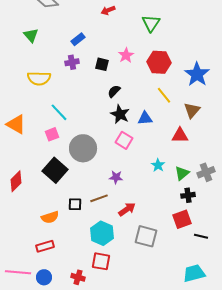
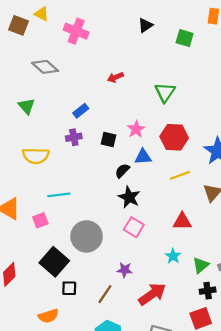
yellow line: (164, 95) -> (180, 175), turned -72
cyan line: (59, 112) -> (59, 195), turned -54
blue triangle: (145, 118) -> (143, 157), moved
pink square: (52, 134) -> (40, 220), moved
red triangle: (180, 135) -> (182, 221), moved
brown line: (99, 198) -> (105, 294), turned -36
black square: (75, 204) -> (69, 288), moved
red arrow: (127, 209) -> (152, 294), moved, size x1.4

